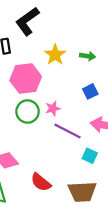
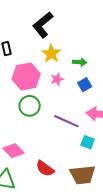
black L-shape: (27, 21) -> (43, 25), moved
green arrow: (88, 56) -> (80, 62), moved
pink star: (53, 108) -> (57, 79), moved

